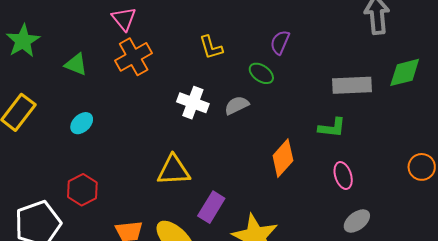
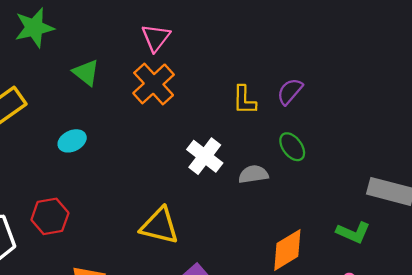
purple semicircle: (280, 42) -> (290, 91), moved
orange cross: (134, 57) -> (154, 84), turned -30

